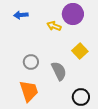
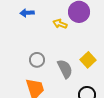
yellow square: (80, 51) -> (88, 60), moved

